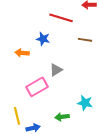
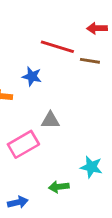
brown line: (85, 40) -> (90, 61), moved
gray triangle: (56, 70) -> (50, 120), turned 32

